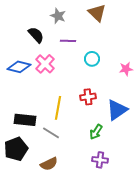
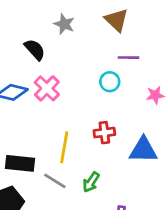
purple line: (68, 41) -> (129, 58), moved
blue triangle: (117, 110) -> (143, 150), turned 35
green arrow: (96, 132) -> (91, 182), moved

